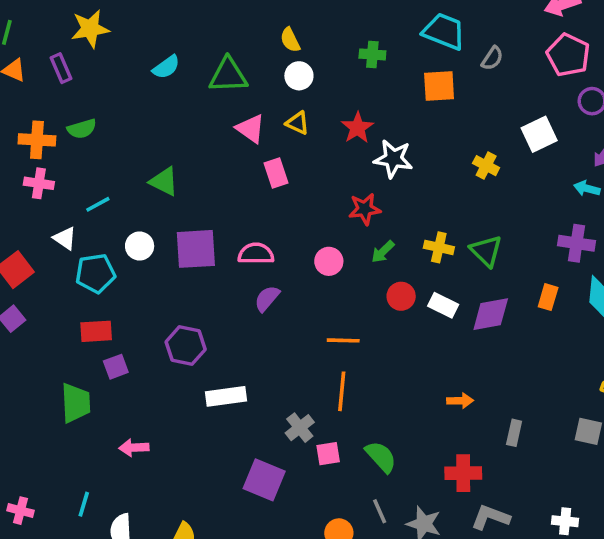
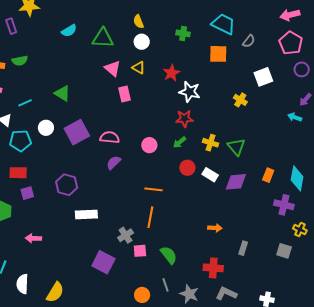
white square: (539, 134) -> (263, 77), moved
red star: (365, 209) -> (184, 119), moved
purple cross: (577, 243) -> (284, 205), moved
purple square: (196, 249) -> (77, 132), turned -30

